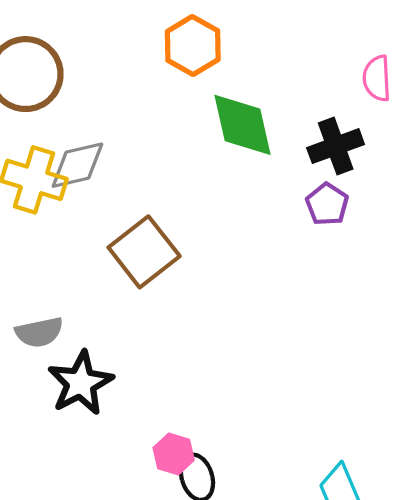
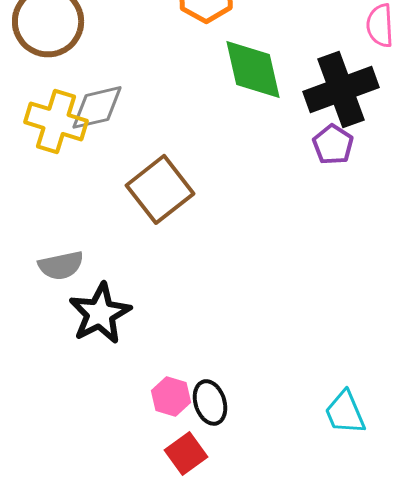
black cross: (336, 146) -> (341, 89), size x1.4
pink hexagon: (174, 454) -> (171, 396), moved

